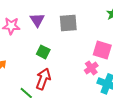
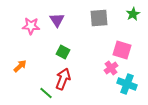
gray square: (68, 23) -> (99, 18), moved

